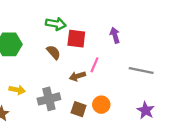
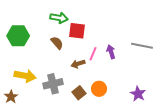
purple arrow: (115, 35) -> (111, 52), moved
gray line: (141, 71) -> (142, 46), moved
yellow arrow: (17, 90) -> (25, 76), size x1.5
brown square: (79, 109) -> (79, 93), turned 32

